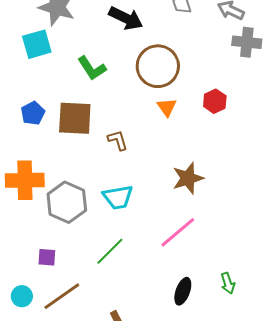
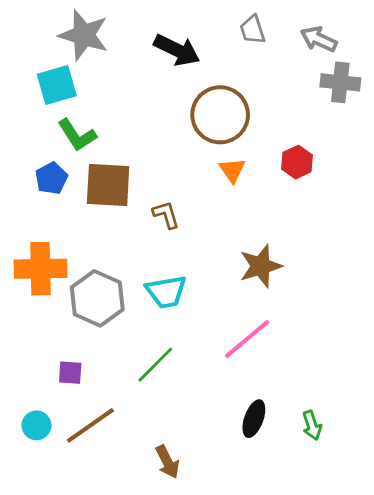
green L-shape: (92, 68) -> (77, 135), moved
green arrow: (228, 283) -> (312, 425), moved

